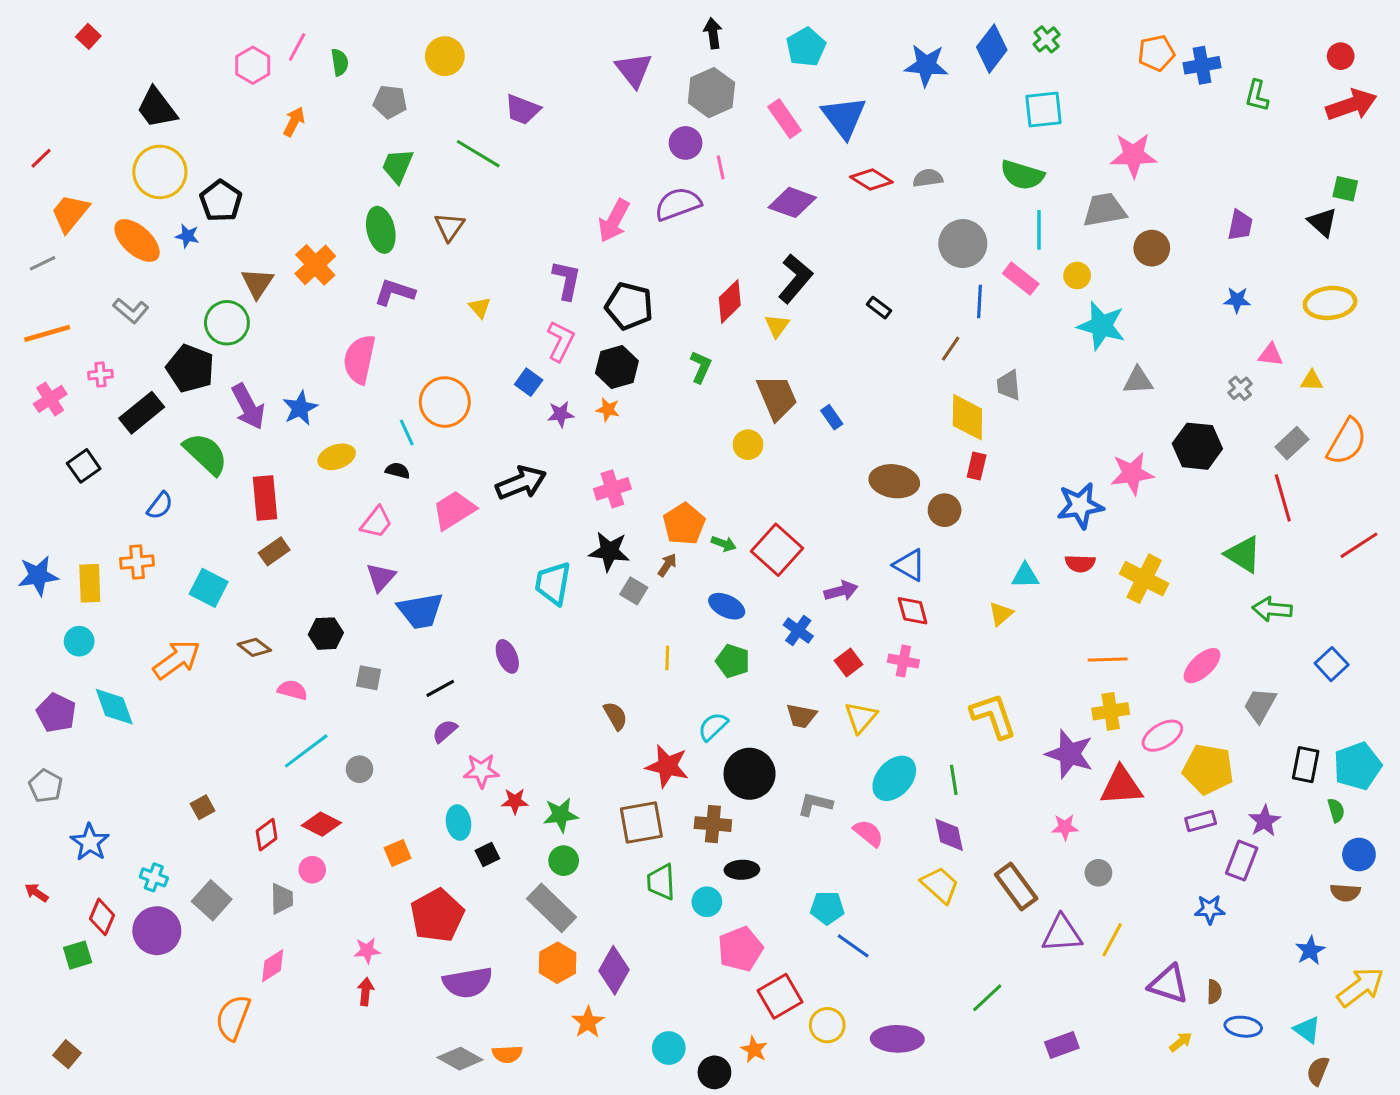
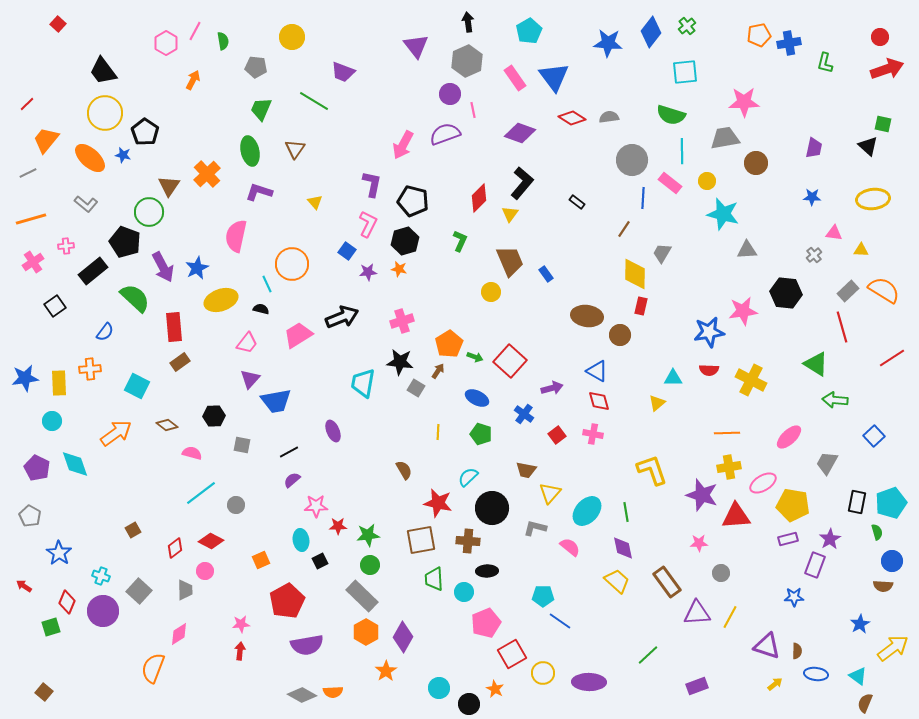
gray trapezoid: (1009, 385) -> (662, 253), turned 35
orange semicircle: (1347, 442) -> (884, 290), turned -88
yellow ellipse: (337, 457) -> (221, 300), size x1.4
yellow triangle: (861, 717) -> (550, 493), moved

